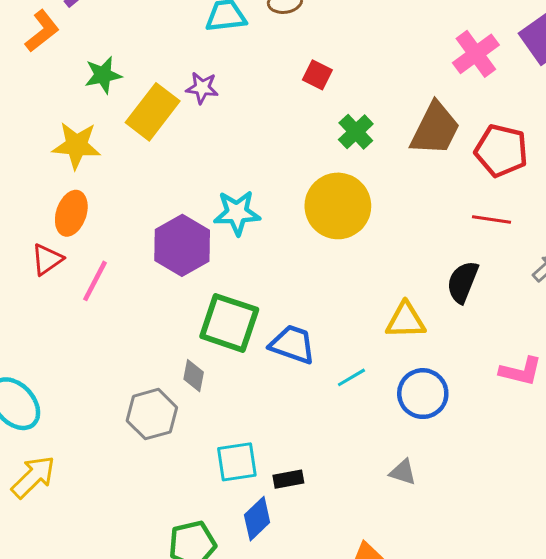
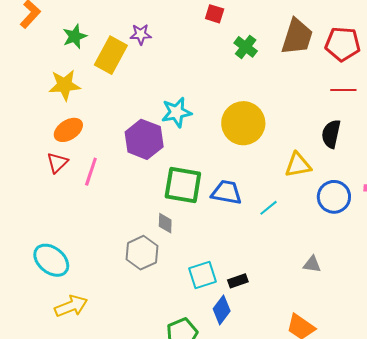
yellow circle: (338, 206) -> (243, 123), moved
orange ellipse: (71, 213) -> (68, 130), turned 48
blue circle: (423, 394) -> (334, 197), moved
yellow arrow: (33, 477) -> (71, 306), turned 32

